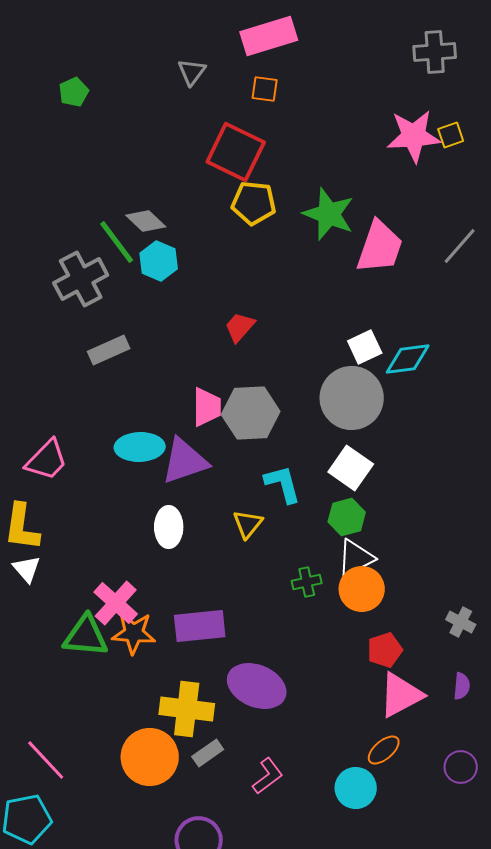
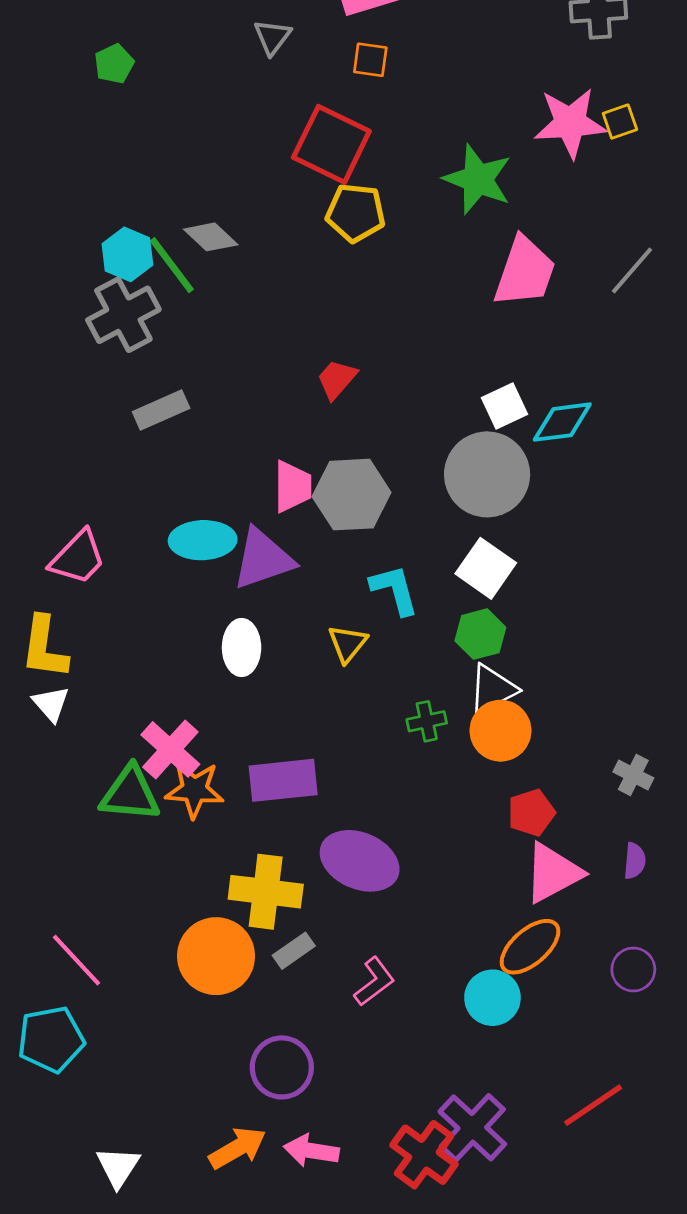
green star: (329, 214) -> (478, 179), moved
cyan hexagon: (159, 261) -> (127, 254), moved
orange ellipse: (384, 750) -> (530, 947), size x1.4

